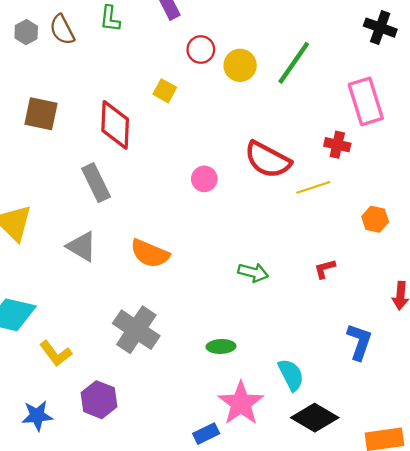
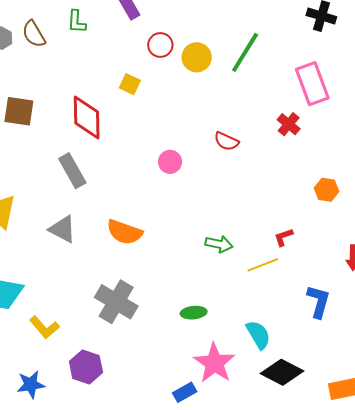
red cross: (337, 145) -> (289, 124), turned 30
red semicircle: (268, 160) -> (226, 141), size x0.6
yellow line: (313, 187) -> (263, 265), moved

